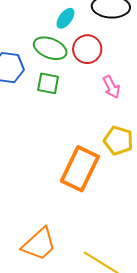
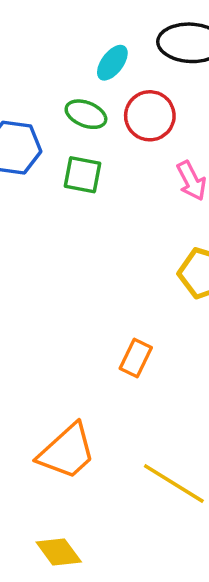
green ellipse: (50, 48) -> (86, 114), size x0.7
orange rectangle: (80, 169) -> (136, 358), moved, size x0.5

